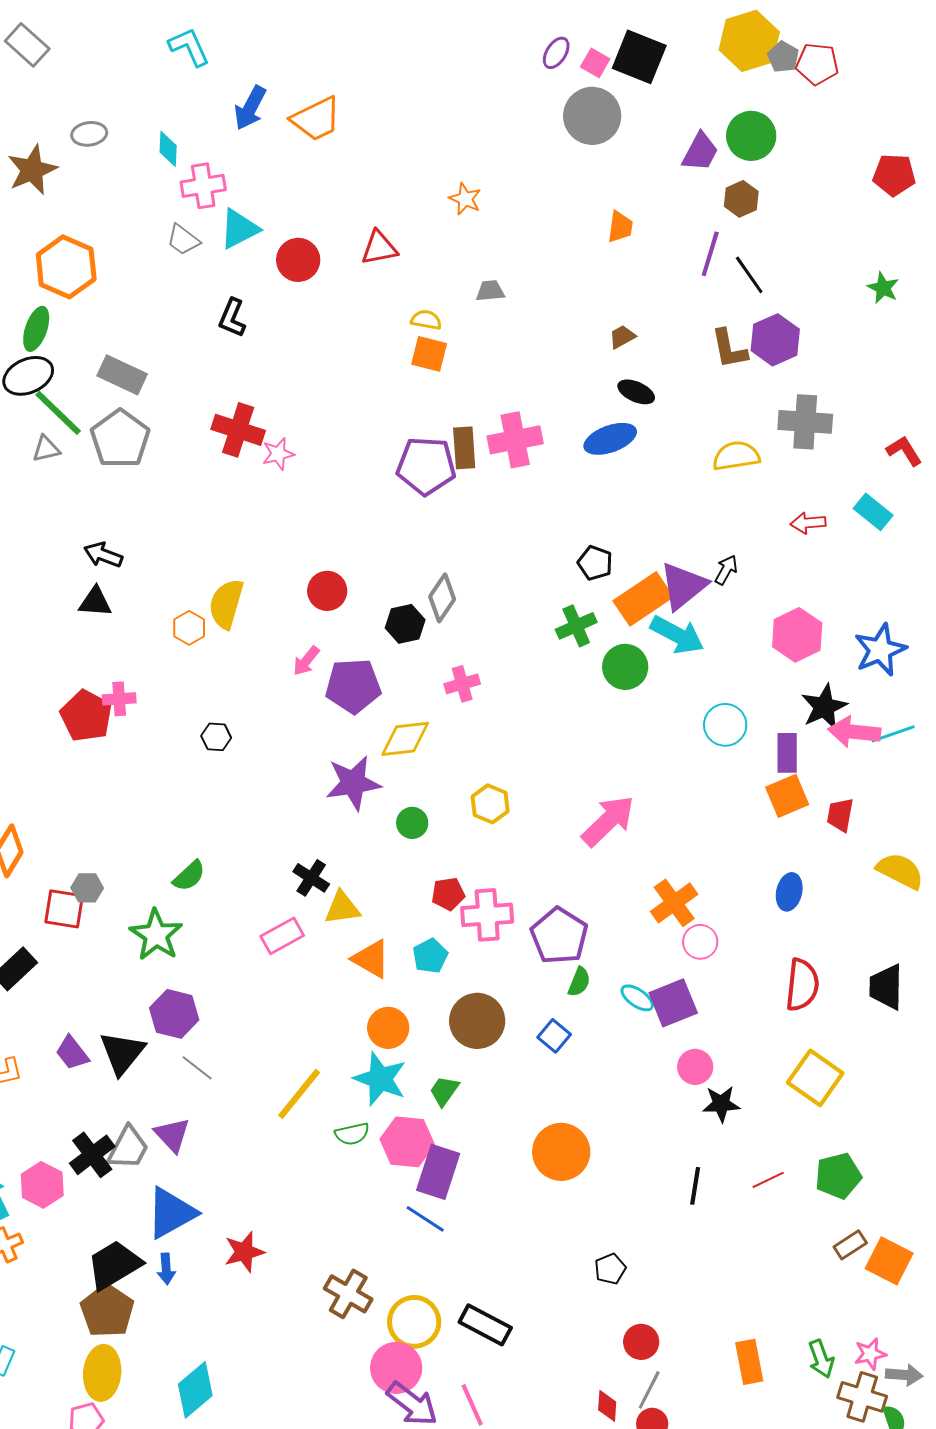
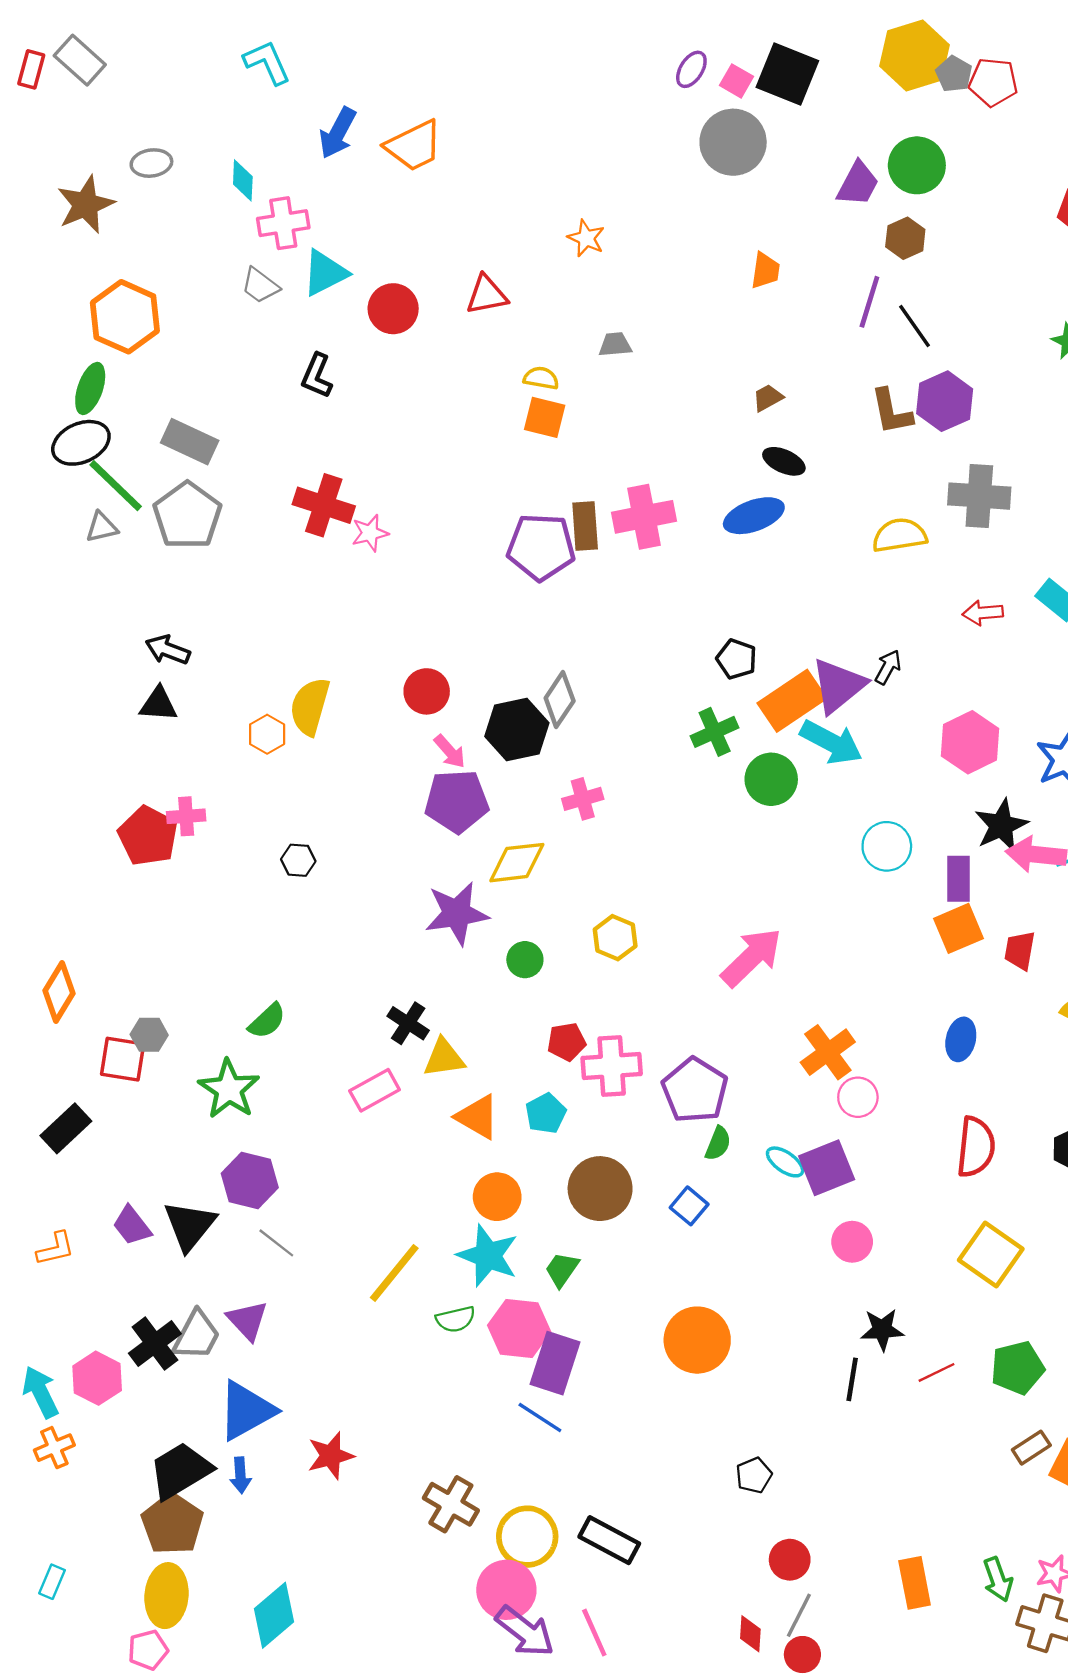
black hexagon: (405, 624) -> (517, 730), size x1.4
pink arrow: (306, 661) -> (450, 752), moved, turned -80
black star: (721, 1104) -> (882, 1330), moved

